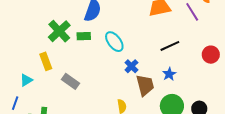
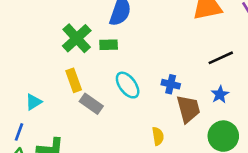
cyan ellipse: (114, 42) -> (128, 85), moved
yellow rectangle: (46, 61) -> (74, 80), moved
blue cross: (131, 66) -> (171, 84), turned -32

